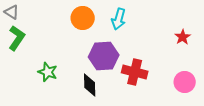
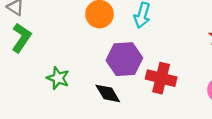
black diamond: (90, 85) -> (108, 93), turned -30

